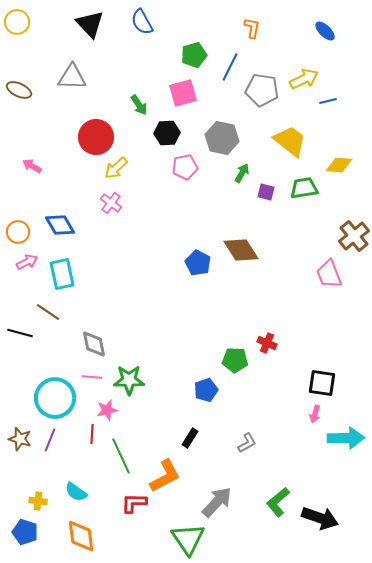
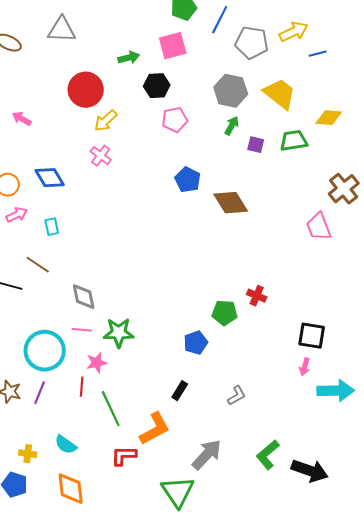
green arrow: (139, 105) -> (129, 58), turned -70
gray hexagon: (222, 138) -> (231, 91), moved
blue pentagon: (198, 263) -> (188, 180), moved
cyan rectangle: (62, 274) -> (52, 227), size x0.6

